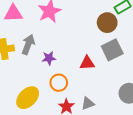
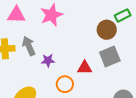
gray arrow: (28, 45) -> (29, 46), turned -48
orange circle: (59, 83) -> (65, 84), moved

